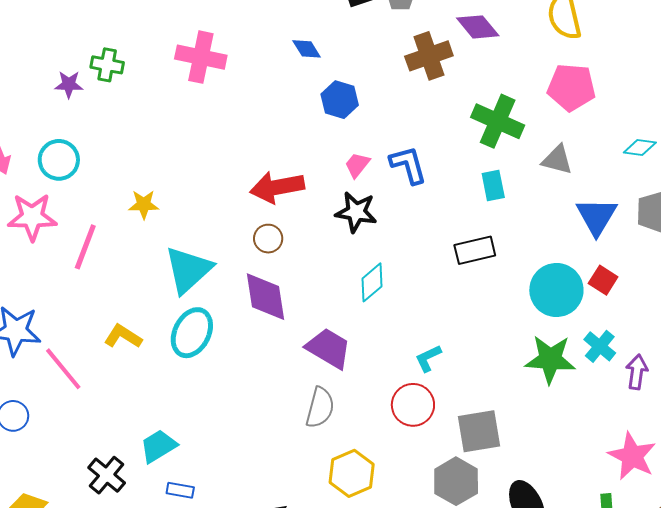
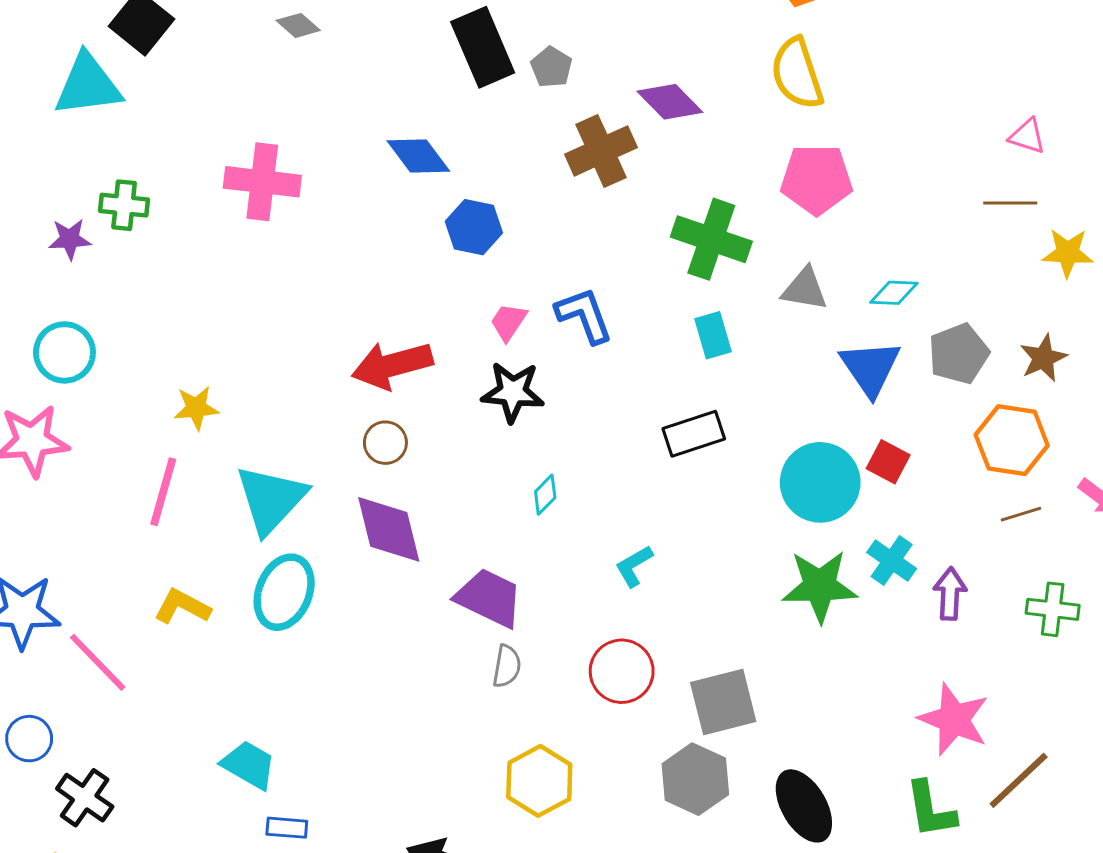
blue diamond: (307, 49) -> (418, 156), size x1.4
cyan diamond: (640, 148) -> (894, 293), moved
pink line: (85, 247) -> (163, 492), moved
cyan diamond: (372, 282) -> (545, 495), size x0.7
cyan L-shape: (428, 358) -> (634, 566), moved
gray semicircle: (320, 408) -> (507, 666), moved, size x0.7
cyan trapezoid: (158, 446) -> (249, 765), turned 66
black cross: (107, 475) -> (85, 798), moved

